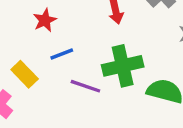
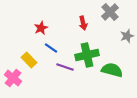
blue line: (62, 54) -> (51, 48), turned 56

